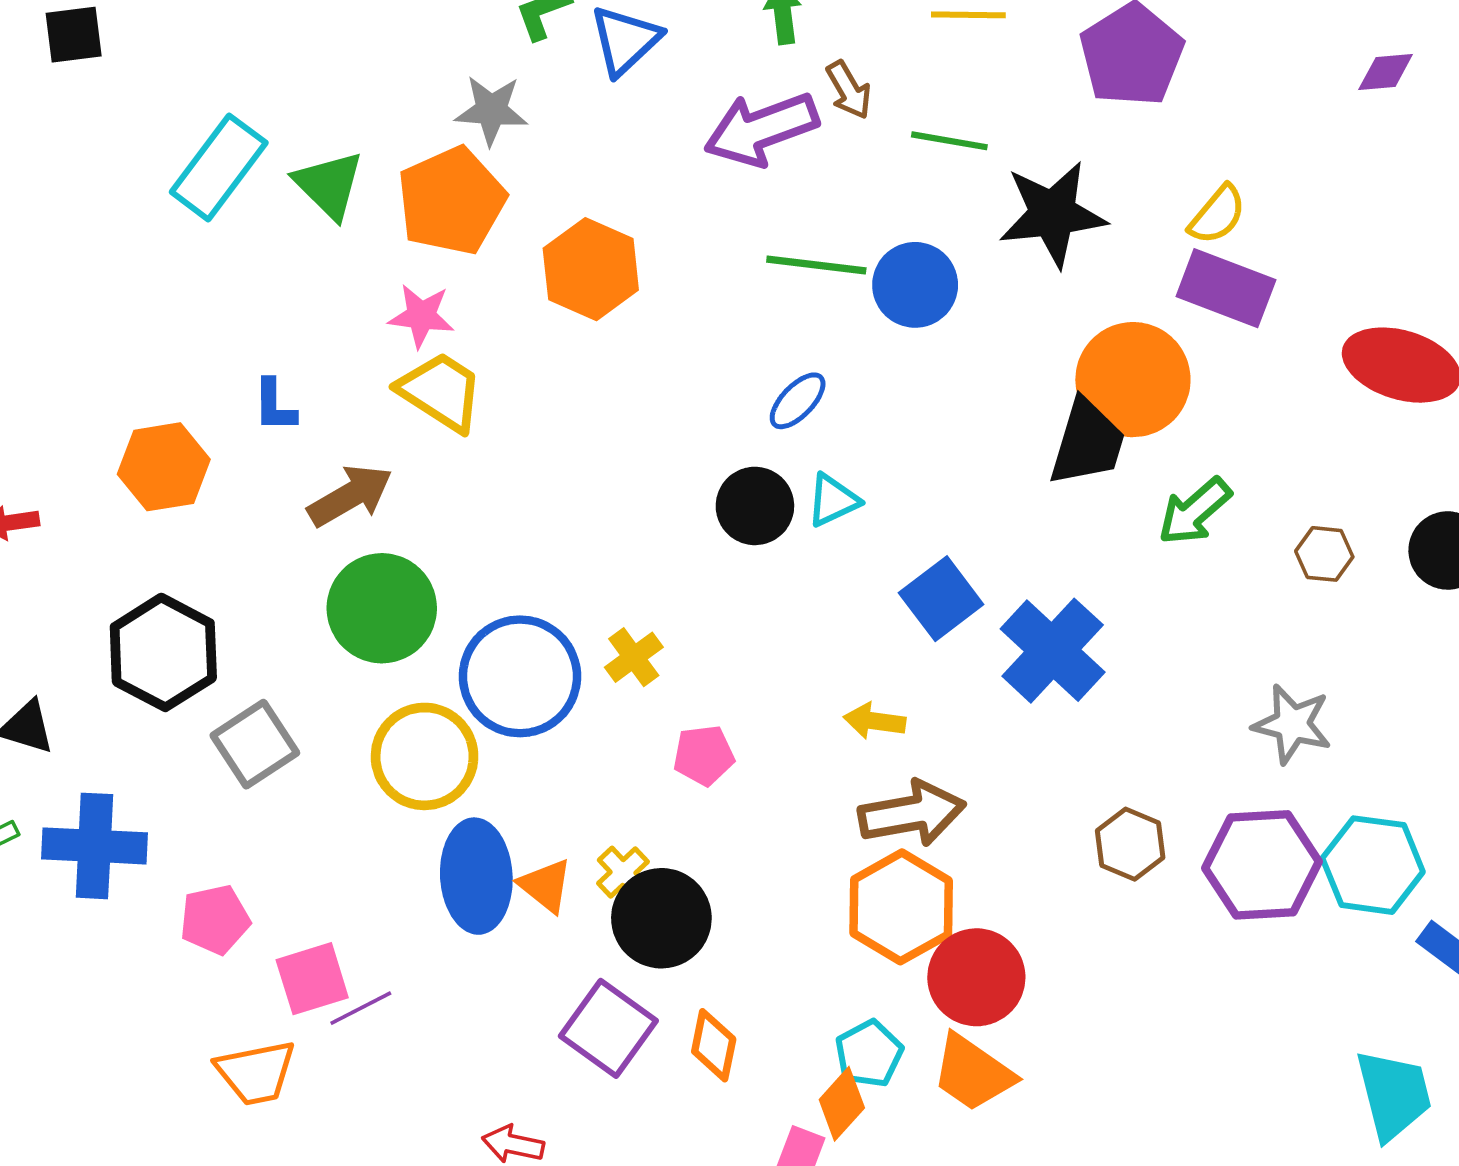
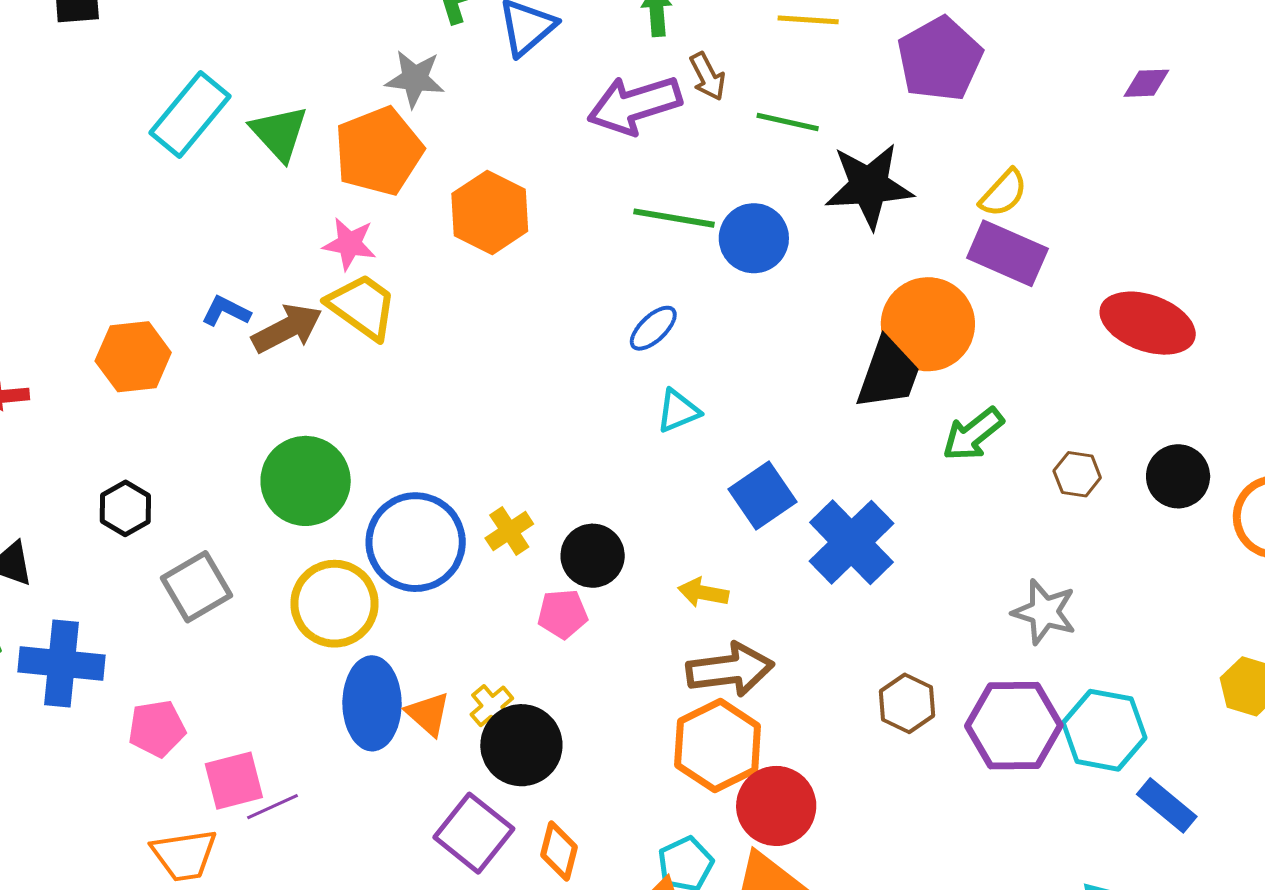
blue L-shape: (274, 405) -> (226, 311), turned 114
brown arrow: (350, 496) -> (287, 328), moved
black circle: (755, 506) -> (593, 556), moved
black hexagon: (163, 652) -> (125, 508), size x0.6

